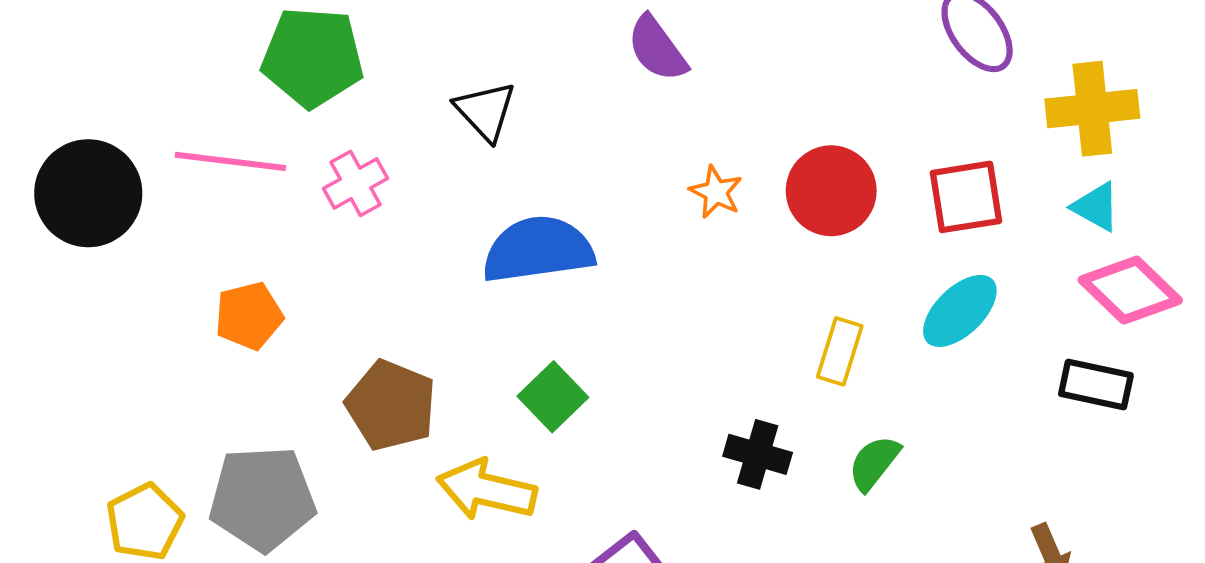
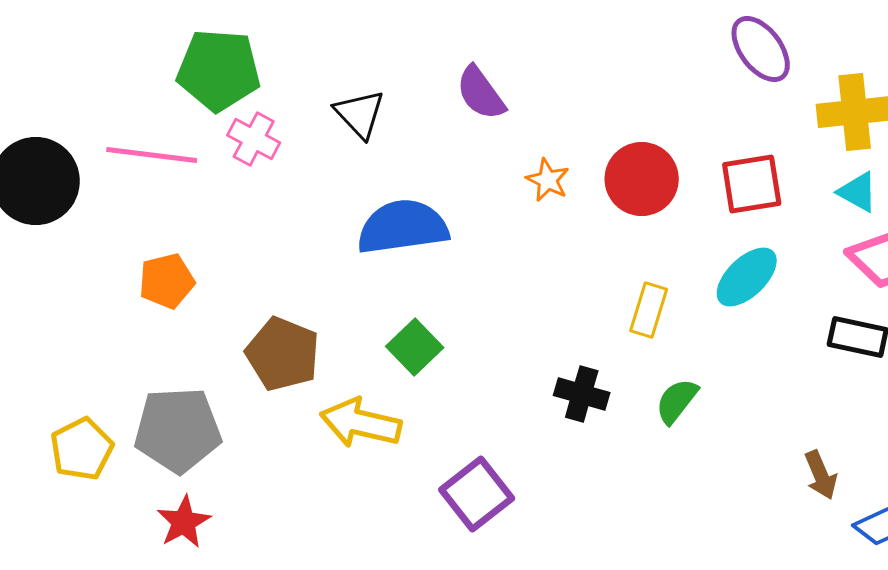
purple semicircle: (657, 49) -> (481, 93), moved
pink cross: (356, 183) -> (254, 139), moved, turned -33

